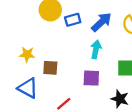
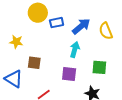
yellow star: (27, 54) -> (16, 42), moved

